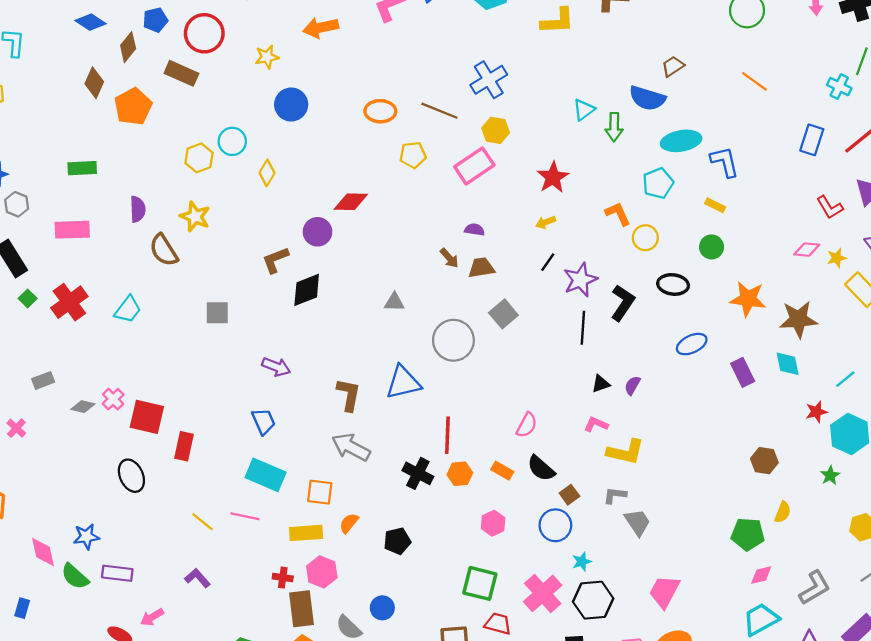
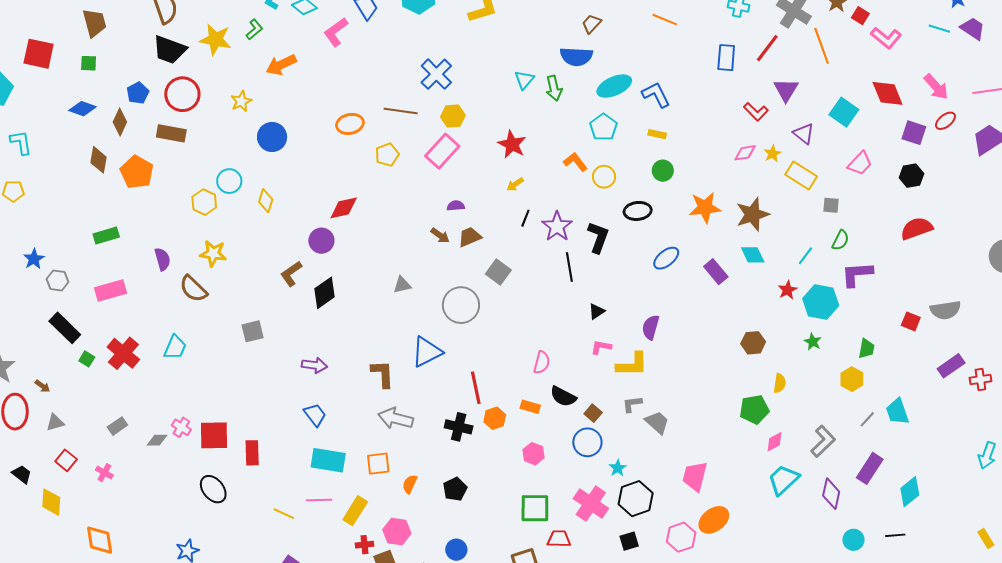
purple semicircle: (632, 385) -> (651, 327), moved, size x1.4
yellow rectangle: (306, 533) -> (355, 511), moved, turned -40

